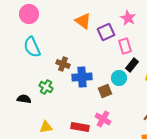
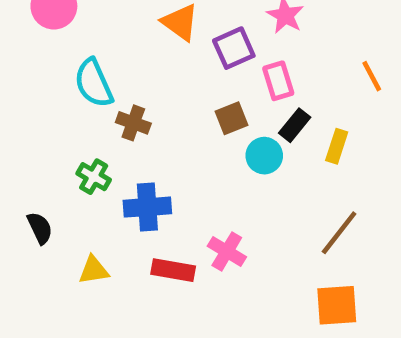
cyan semicircle: (32, 47) -> (94, 83), moved
blue cross: (82, 77) -> (147, 207), moved
brown square: (105, 91) -> (232, 118), moved
black semicircle: (24, 99) -> (40, 228), moved, turned 56

